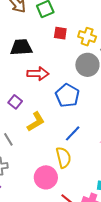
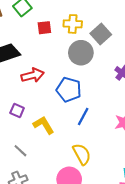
yellow L-shape: (36, 122) -> (44, 125), turned -75
blue line: (73, 133) -> (83, 117), moved

